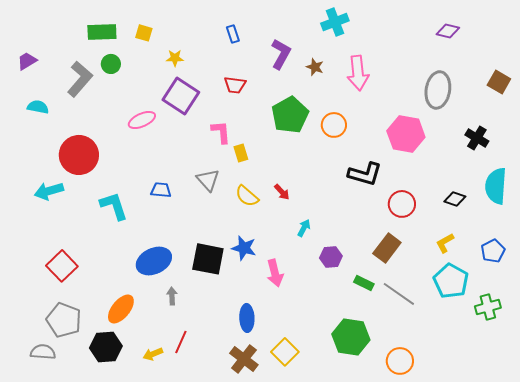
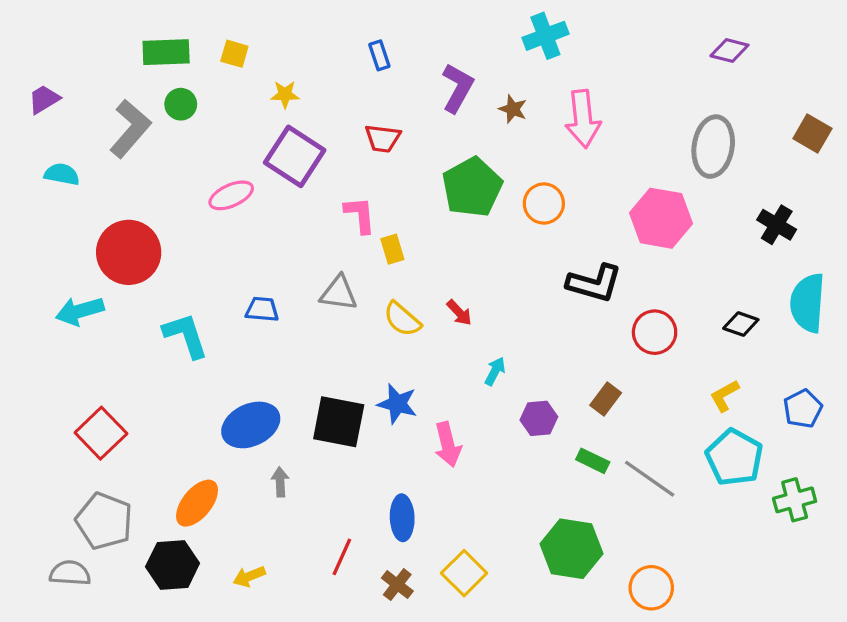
gray triangle: (208, 180) -> (339, 293), turned -40
brown rectangle: (387, 248) -> (606, 399), moved, size x0.7
red line: (181, 342) -> (342, 557), moved
brown cross: (244, 359) -> (397, 585), size x0.7

